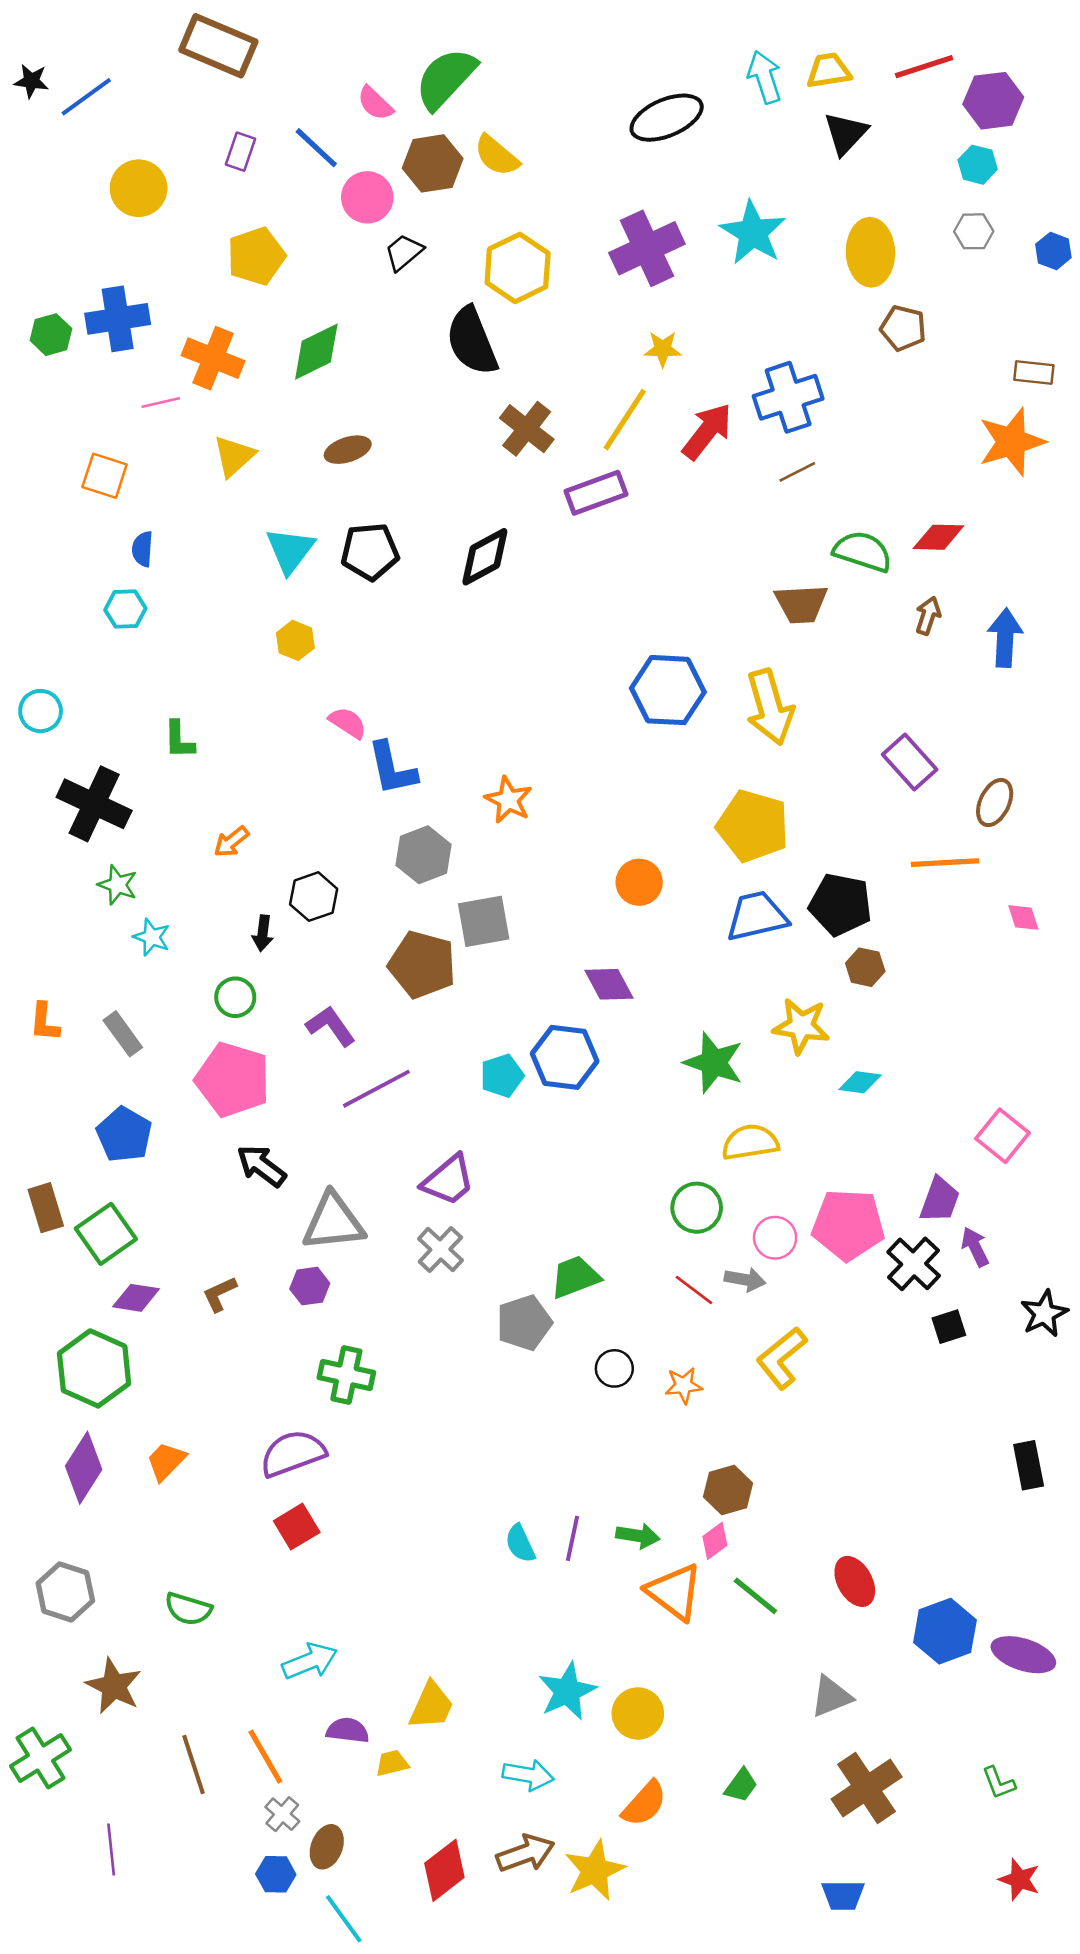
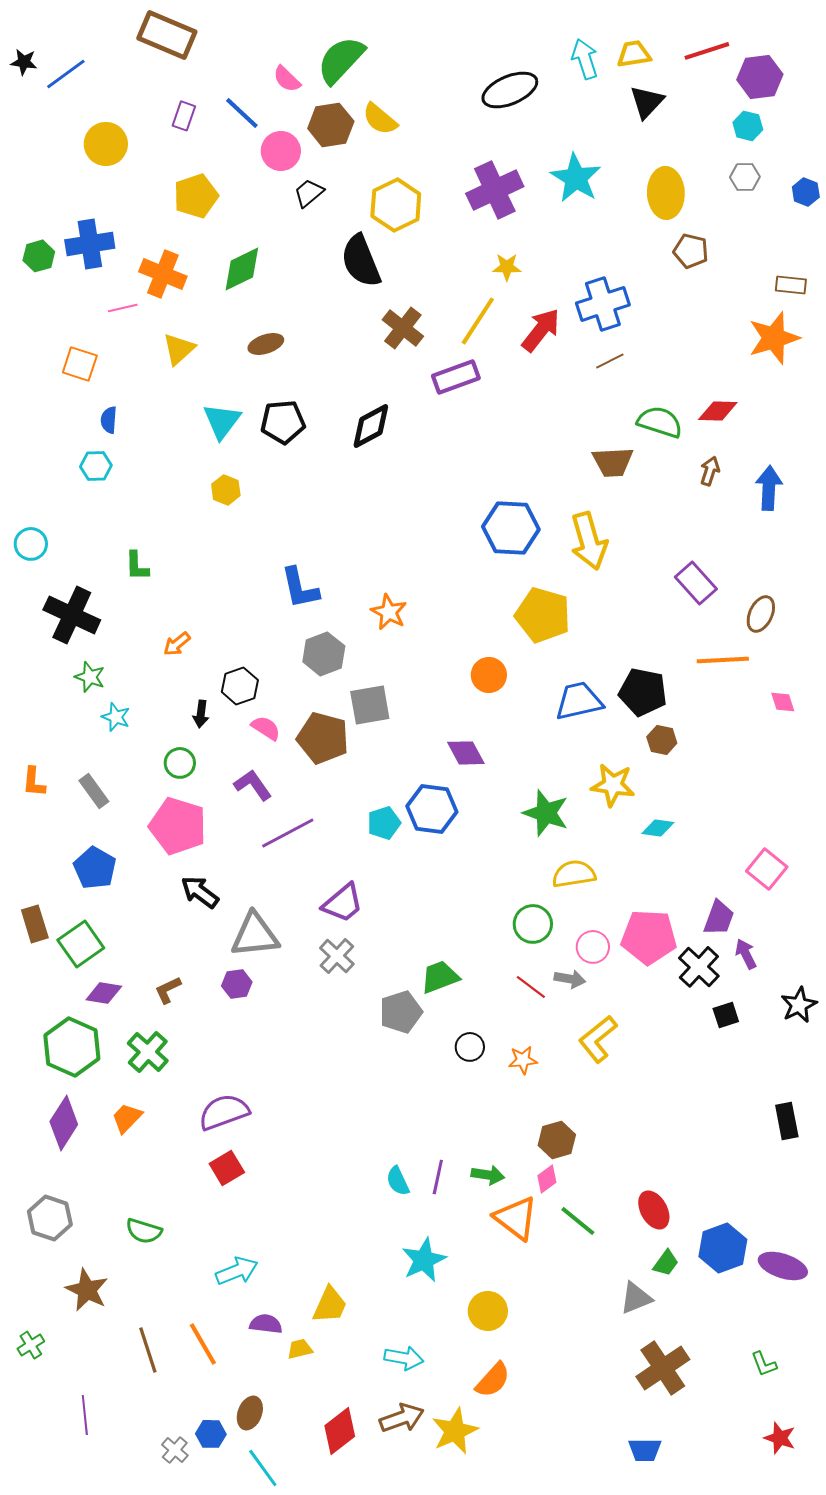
pink semicircle: (348, 723) -> (266, 728), moved
yellow pentagon: (753, 826) -> (543, 615), moved
green cross: (346, 1375) -> (148, 1052), moved, turned 30
cyan star: (567, 1691) -> (424, 1260), moved
green cross: (41, 1758) -> (31, 1345), size x0.6
green trapezoid: (741, 1785) -> (666, 1263), moved
gray cross: (282, 1814) -> (175, 1450), moved

